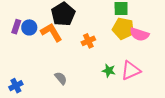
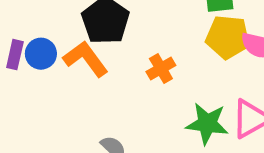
green star: (109, 71) -> (207, 124), size x1.5

